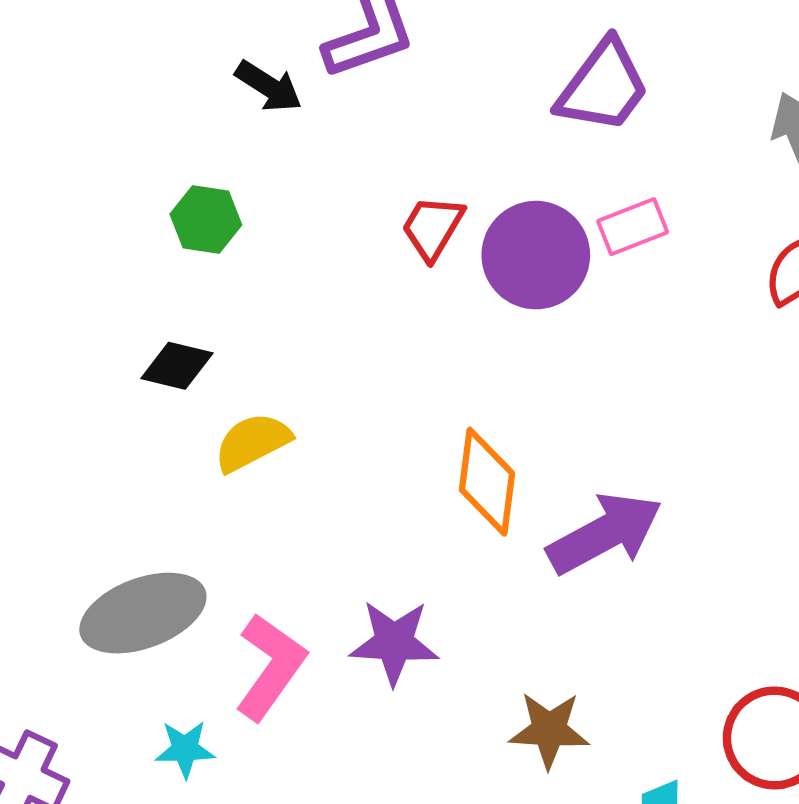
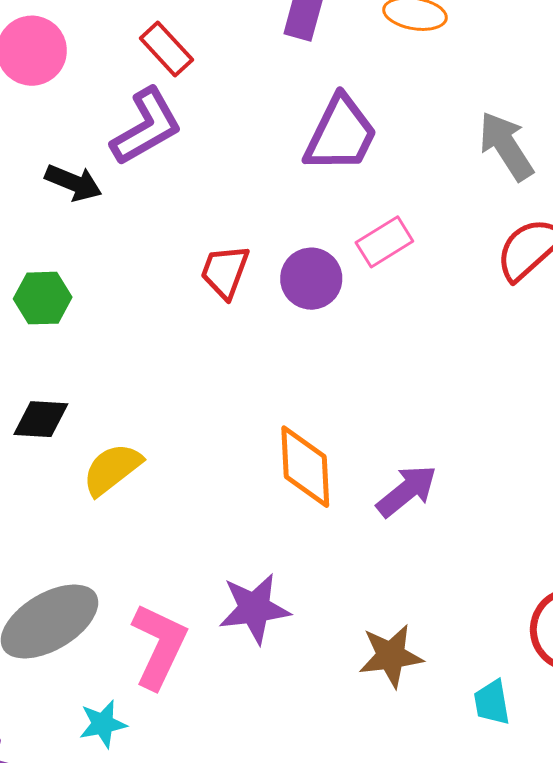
purple circle: (536, 255) -> (311, 279), size x0.7
purple arrow: (605, 533) -> (407, 491), size x0.7

